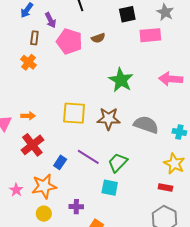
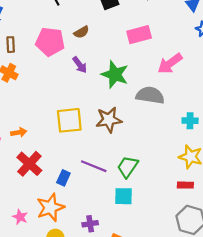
purple arrow: (50, 20) -> (80, 65), moved
pink rectangle: (150, 35) -> (139, 35), moved
pink arrow: (171, 79) -> (170, 63), turned -30
gray semicircle: (146, 125) -> (150, 95), moved

